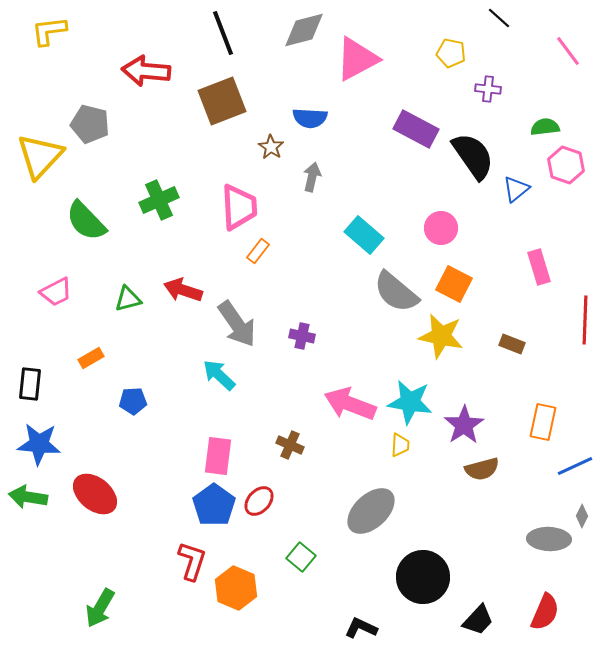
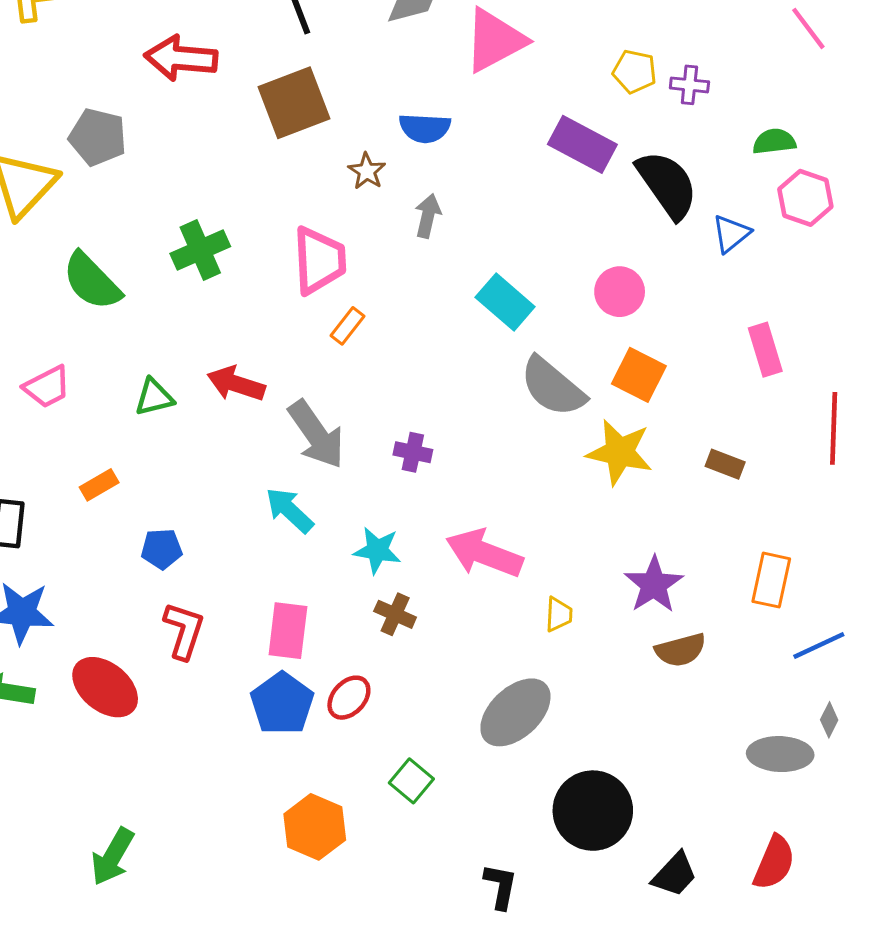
yellow pentagon: (451, 53) -> (634, 72), moved
cyan star: (410, 402) -> (377, 550), moved, size x0.7
red L-shape: (192, 561) -> (184, 631), moved
black L-shape: (361, 628) -> (501, 886), turned 76

